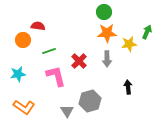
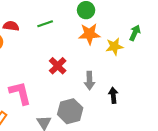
green line: (49, 51) -> (45, 24), moved
gray arrow: (107, 59) -> (89, 81), moved
pink L-shape: (56, 76) -> (20, 93), moved

